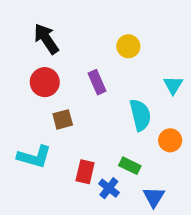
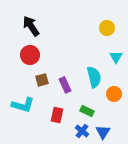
yellow circle: (128, 46) -> (107, 28), moved
purple rectangle: (97, 82) -> (65, 85), moved
blue cross: (109, 188) -> (82, 131), moved

